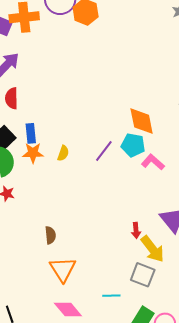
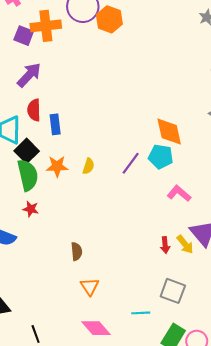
blue rectangle: (31, 133) -> (55, 124), moved
pink L-shape: (153, 162) -> (179, 193), moved
yellow arrow: (152, 249) -> (185, 244), moved, size x0.7
orange triangle: (63, 269) -> (90, 287), size x0.7

